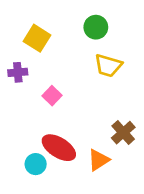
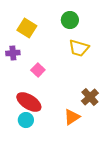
red ellipse: (59, 148) -> (29, 102), moved

